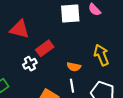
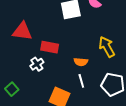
red rectangle: (45, 48) -> (50, 47), turned 54

